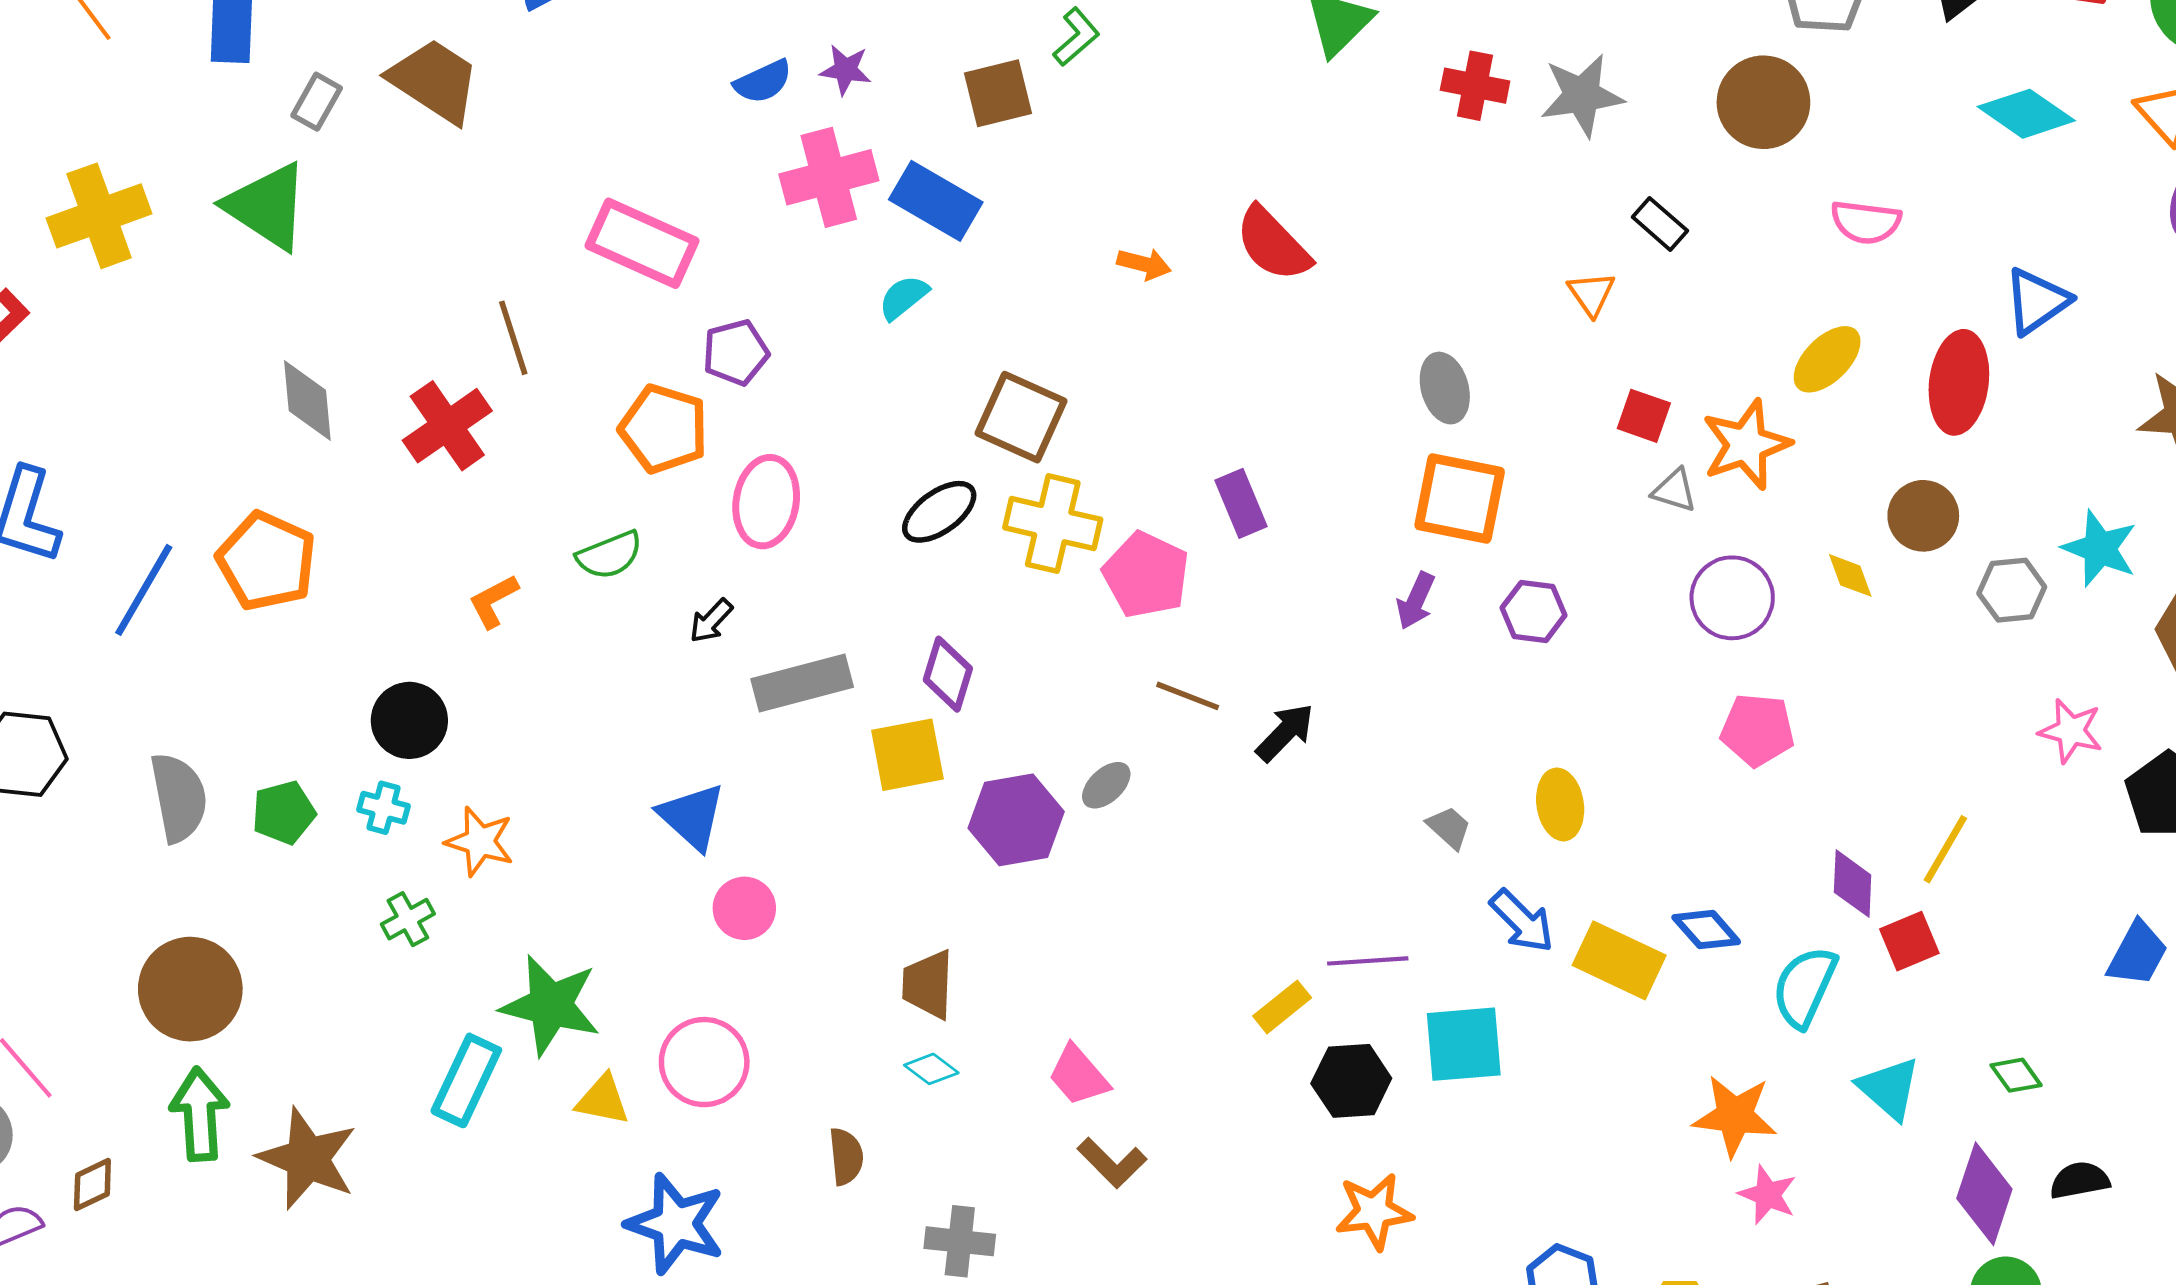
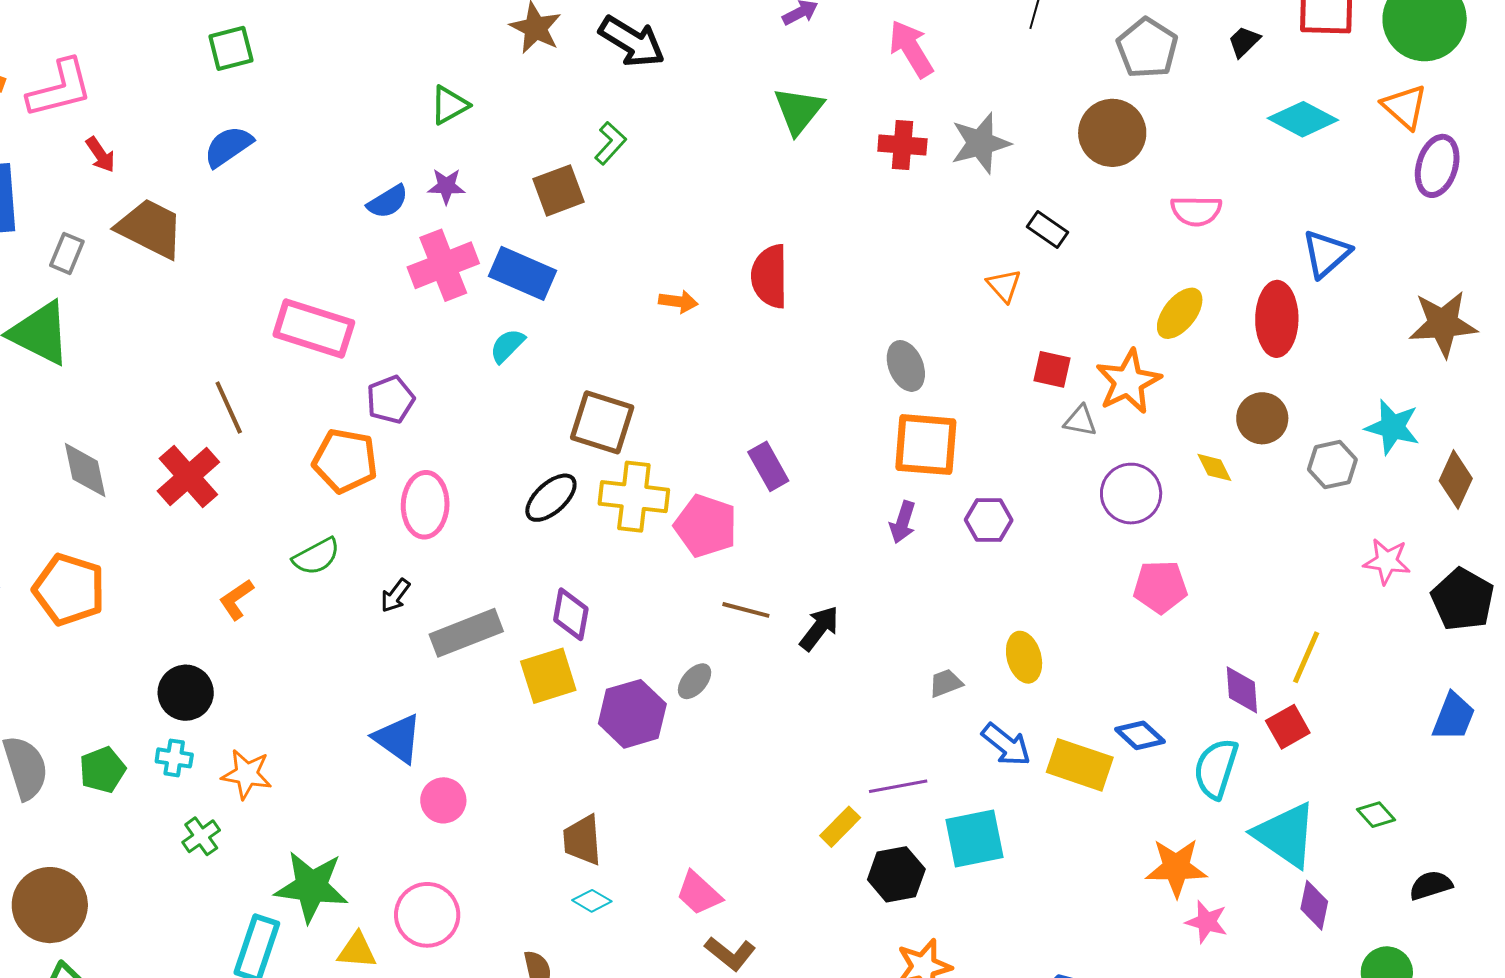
red semicircle: (1273, 244) -> (770, 276), turned 50
gray trapezoid: (1449, 827) -> (946, 683), turned -57
cyan triangle: (1889, 1088) -> (1285, 835), size x1.4
purple diamond: (1984, 1194) -> (1314, 905), moved, size x0.7

